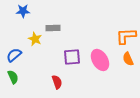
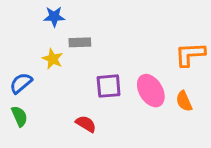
blue star: (23, 11) -> (54, 17), moved
orange semicircle: (128, 59) -> (184, 101), moved
red semicircle: (57, 82) -> (86, 124), turned -40

